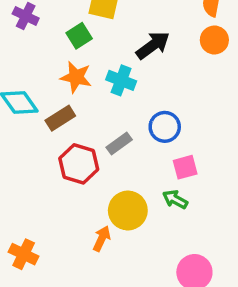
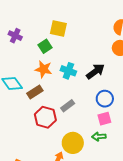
black arrow: (153, 45) -> (95, 71), moved
blue circle: (165, 127) -> (105, 99), moved
green arrow: (175, 199) -> (99, 136), turned -32

